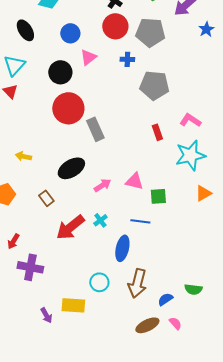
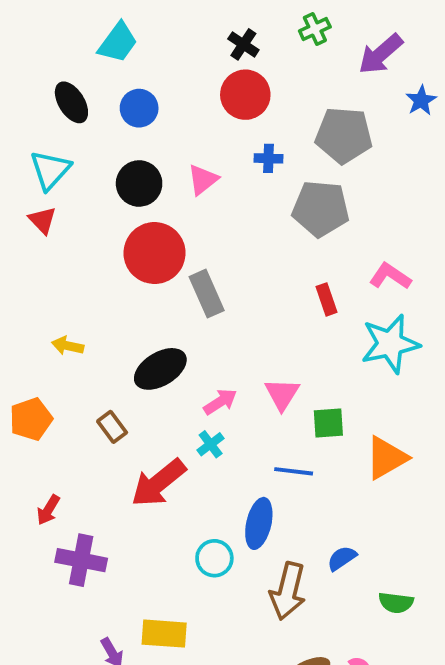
gray pentagon: (150, 32) -> (344, 135), moved
blue circle: (70, 33) -> (139, 108), moved
pink triangle: (88, 57) -> (203, 180), moved
pink triangle: (134, 181) -> (282, 394), turned 48
orange triangle: (203, 193) -> (386, 458), moved, size x1.4
cyan cross: (100, 220) -> (211, 444), moved
cyan circle: (99, 282) -> (214, 558), moved
blue semicircle: (165, 299) -> (342, 558), moved

